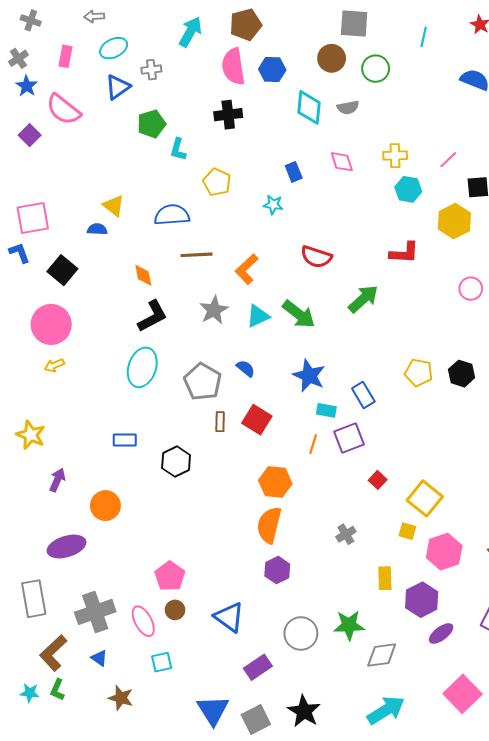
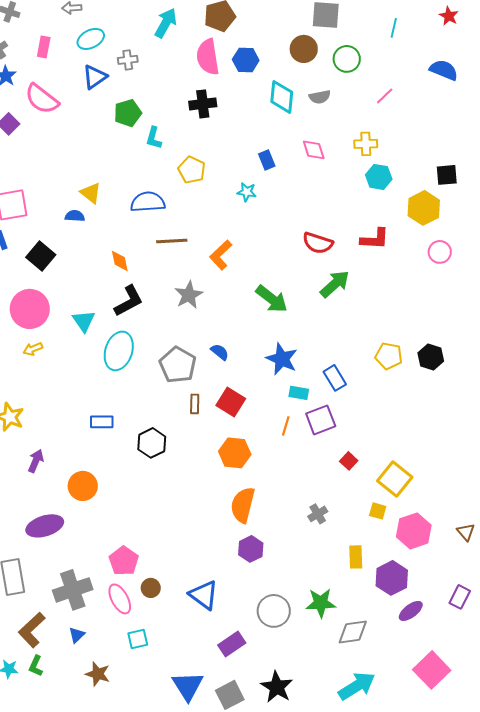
pink line: (448, 160) -> (385, 96), moved
red semicircle: (316, 257) -> (318, 243), moved
pink circle: (471, 289) -> (440, 252), moved
cyan triangle: (258, 316) -> (84, 321), moved, turned -40
orange hexagon: (275, 482) -> (235, 453), moved
pink pentagon: (170, 576) -> (124, 561), moved
blue triangle: (99, 658) -> (77, 635), turned 42

